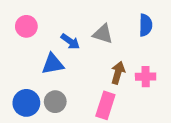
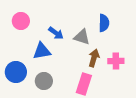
blue semicircle: (146, 25) -> (104, 23), moved
gray triangle: (103, 34) -> (82, 37), moved
blue circle: (26, 103) -> (16, 72), moved

